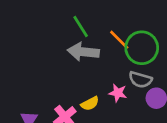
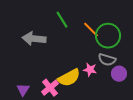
gray arrow: (83, 52) -> (34, 39), moved
yellow semicircle: (90, 103) -> (69, 78), size x1.6

